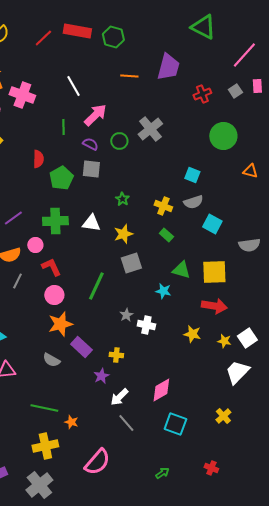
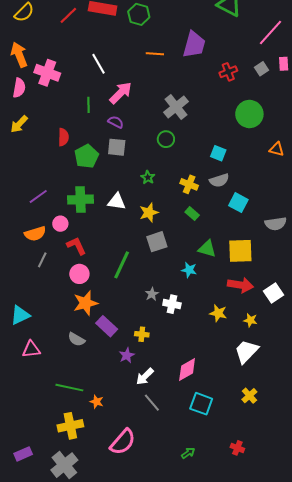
green circle: (119, 141) -> (166, 139), moved
white square: (247, 338) -> (274, 293), moved
white trapezoid: (237, 372) -> (246, 351), moved

